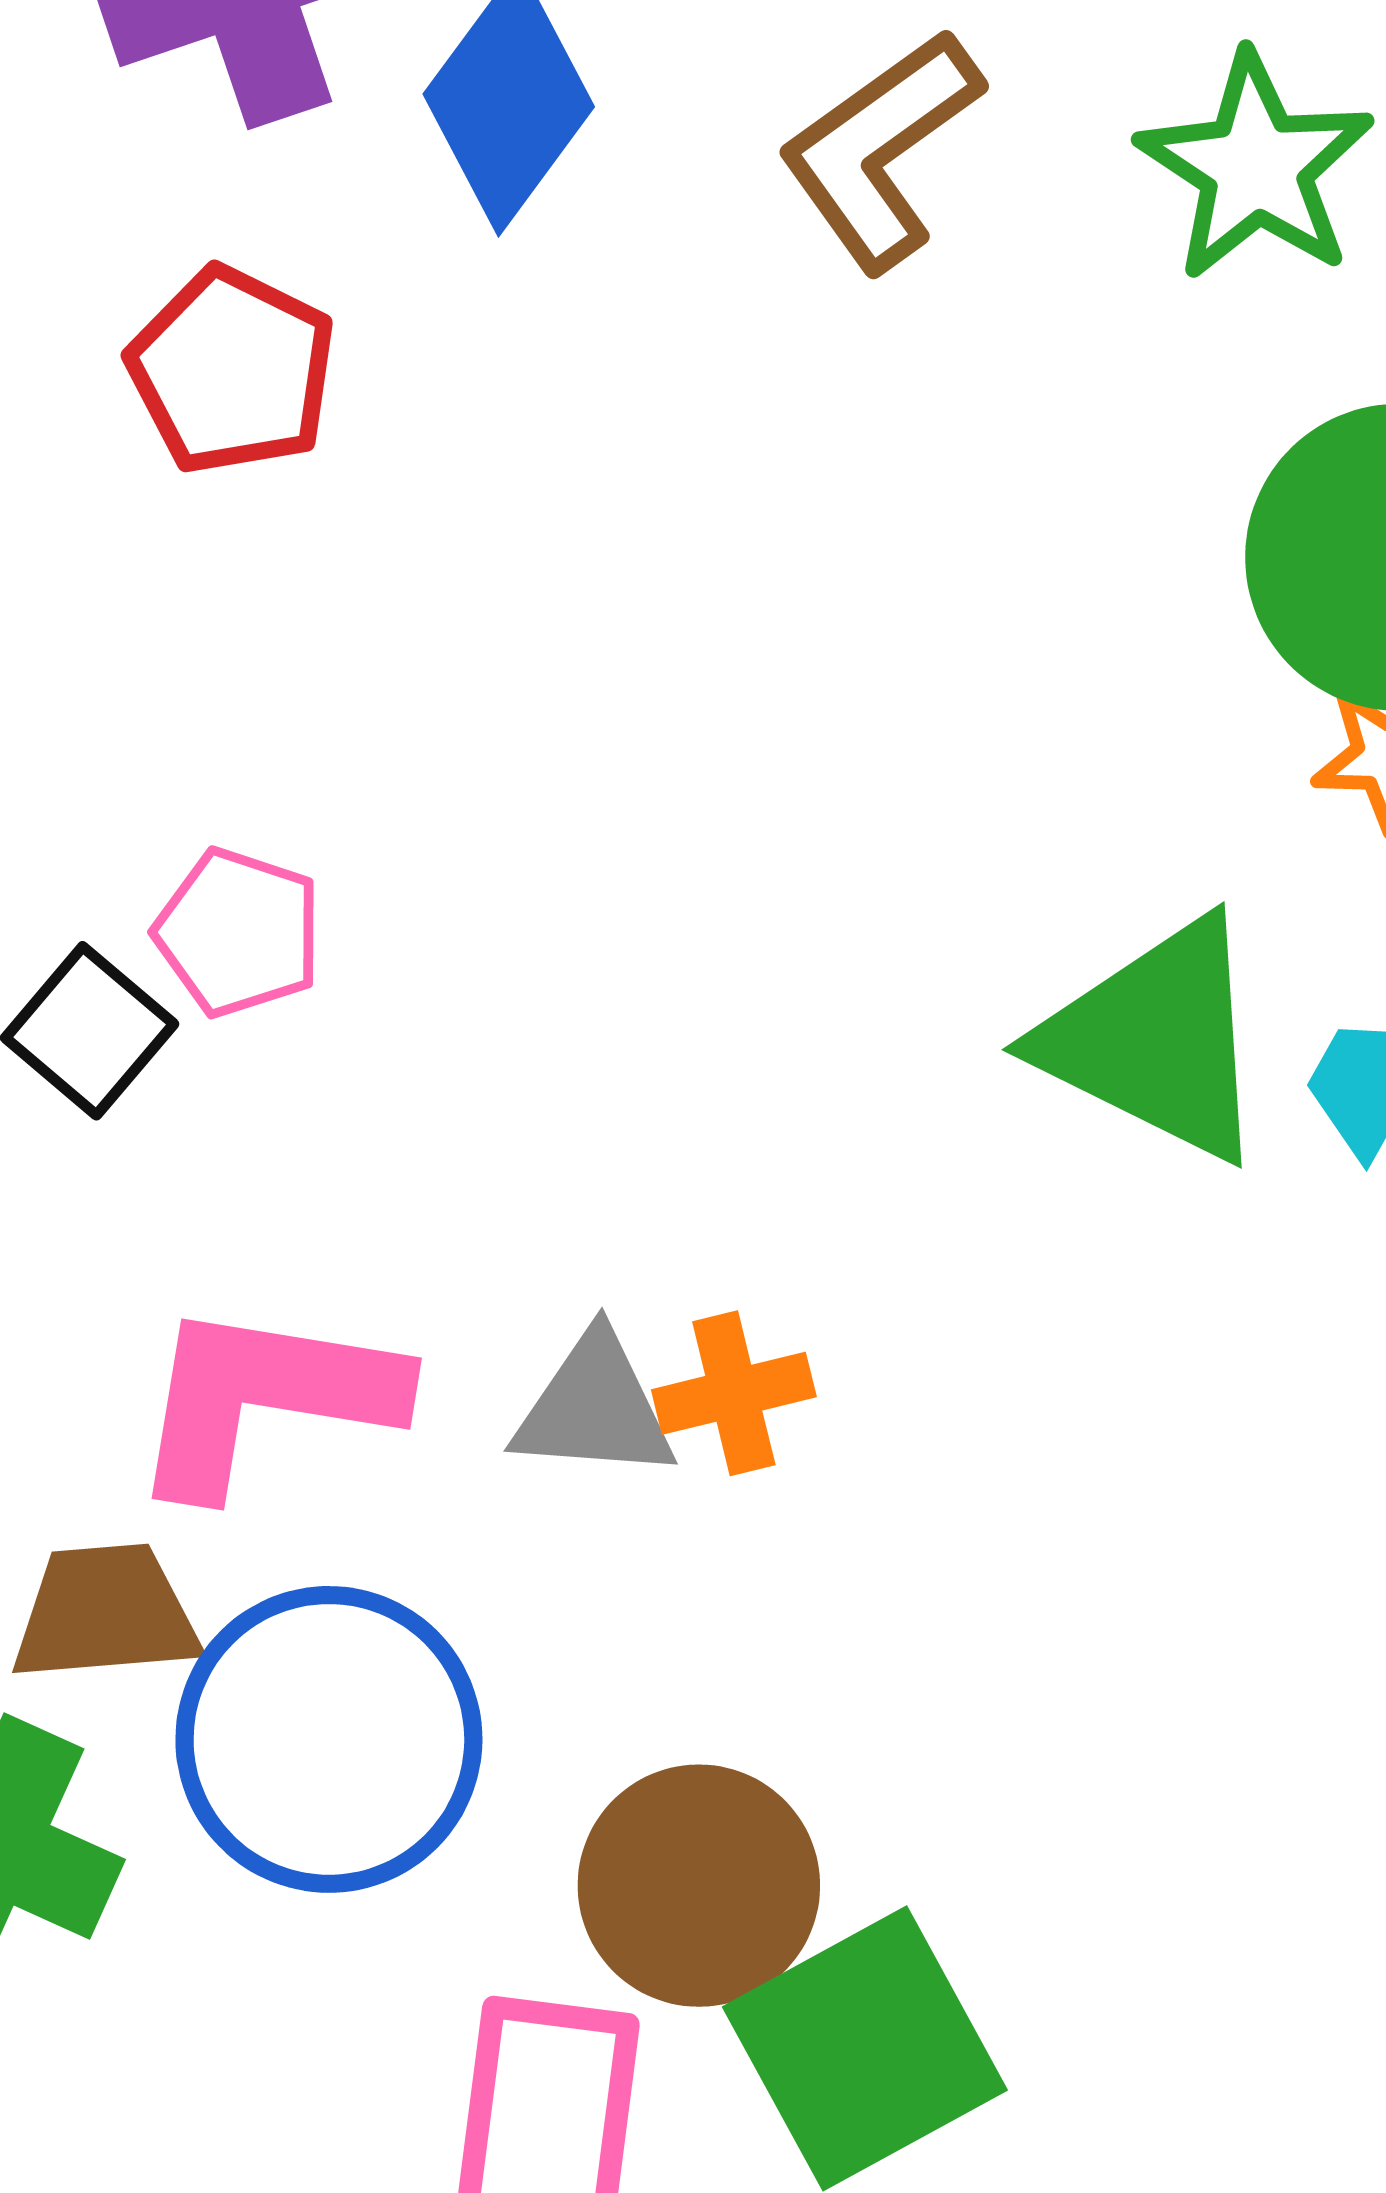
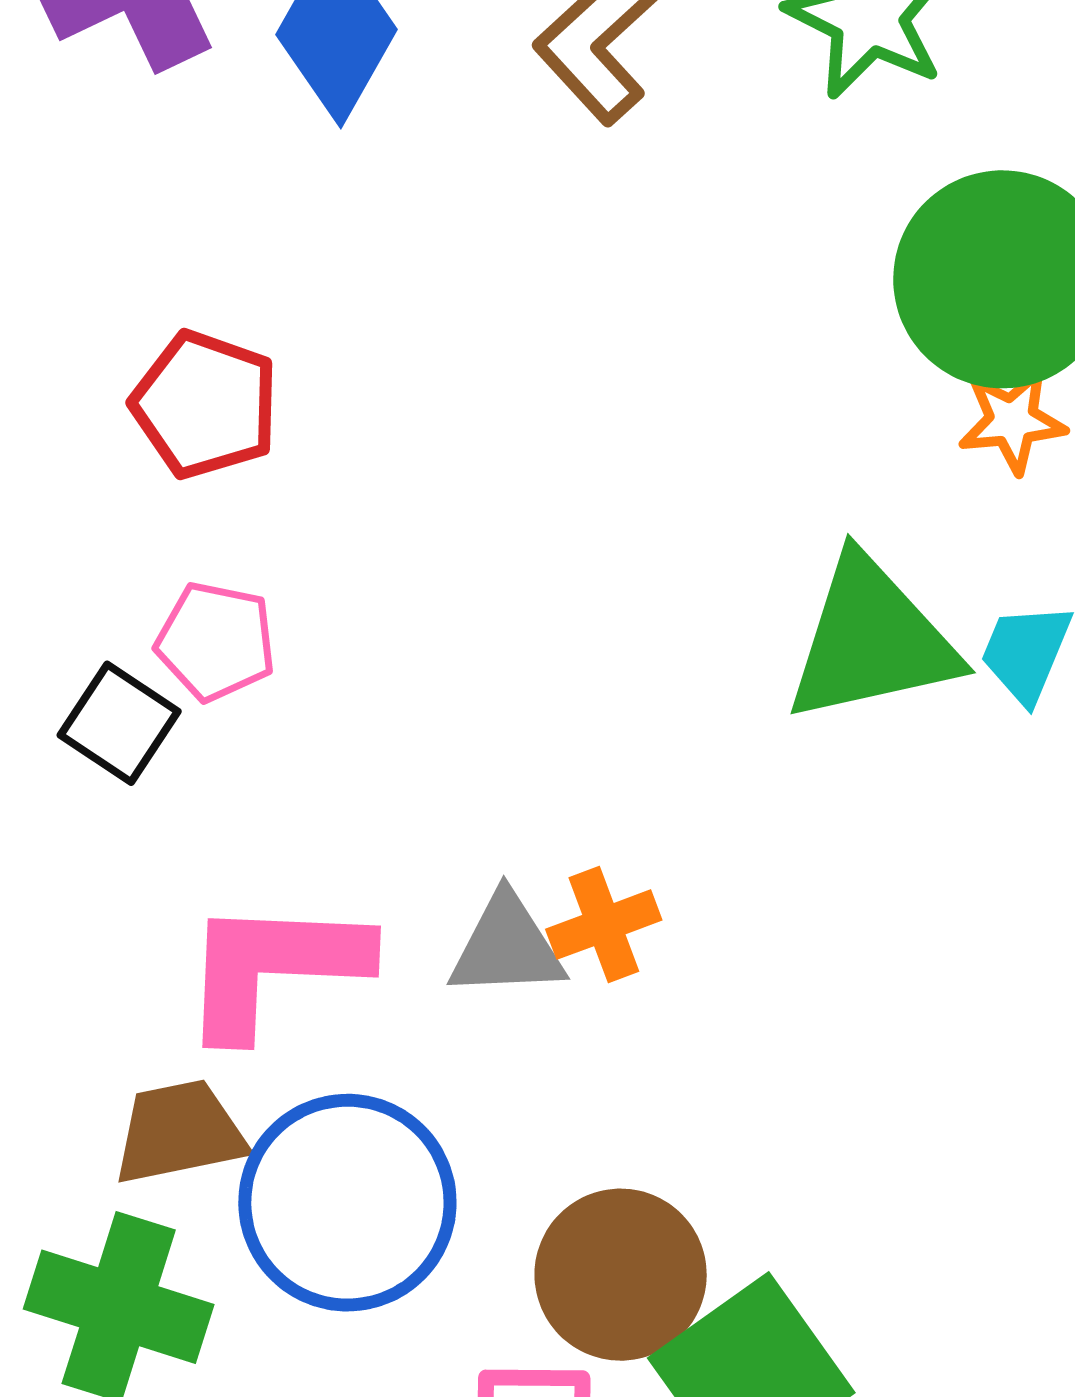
red pentagon: (232, 370) -> (205, 405), moved
green triangle: (1156, 1040) -> (871, 640), turned -32

